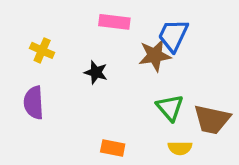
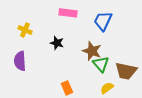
brown star: (155, 56) -> (92, 51), moved, turned 30
orange rectangle: (113, 148) -> (67, 88), turned 56
yellow semicircle: (180, 148) -> (107, 88), turned 144

